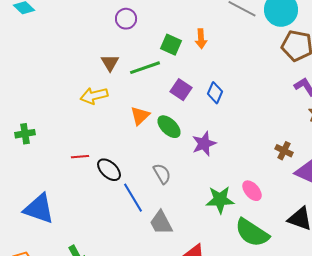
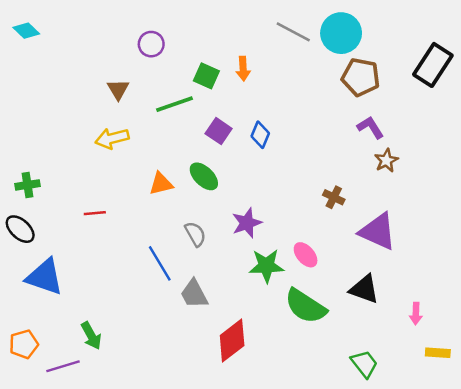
brown triangle: (110, 63) -> (118, 89), moved
orange triangle: (140, 116) -> (161, 184), moved, turned 30
purple star: (204, 144) -> (247, 223), moved
brown cross: (284, 151) -> (334, 197), moved
black ellipse: (109, 170) -> (20, 229), moved

